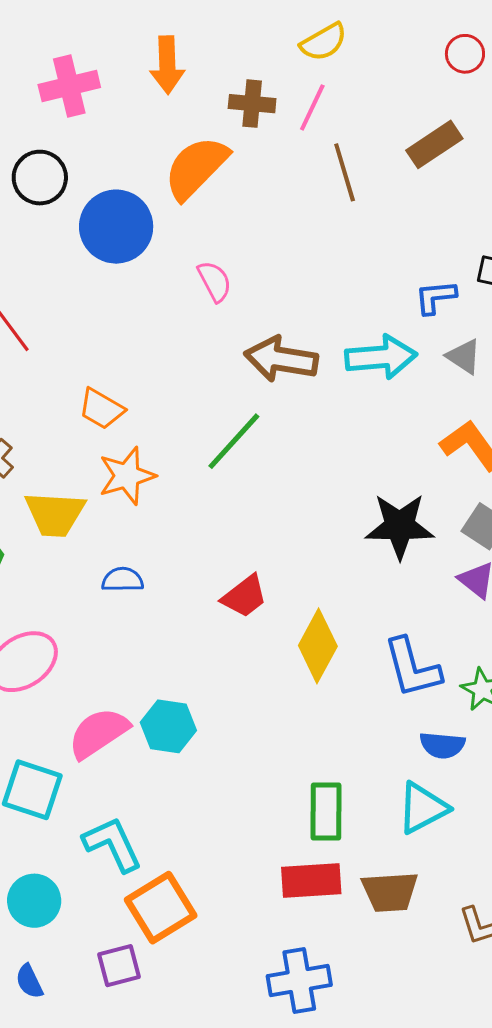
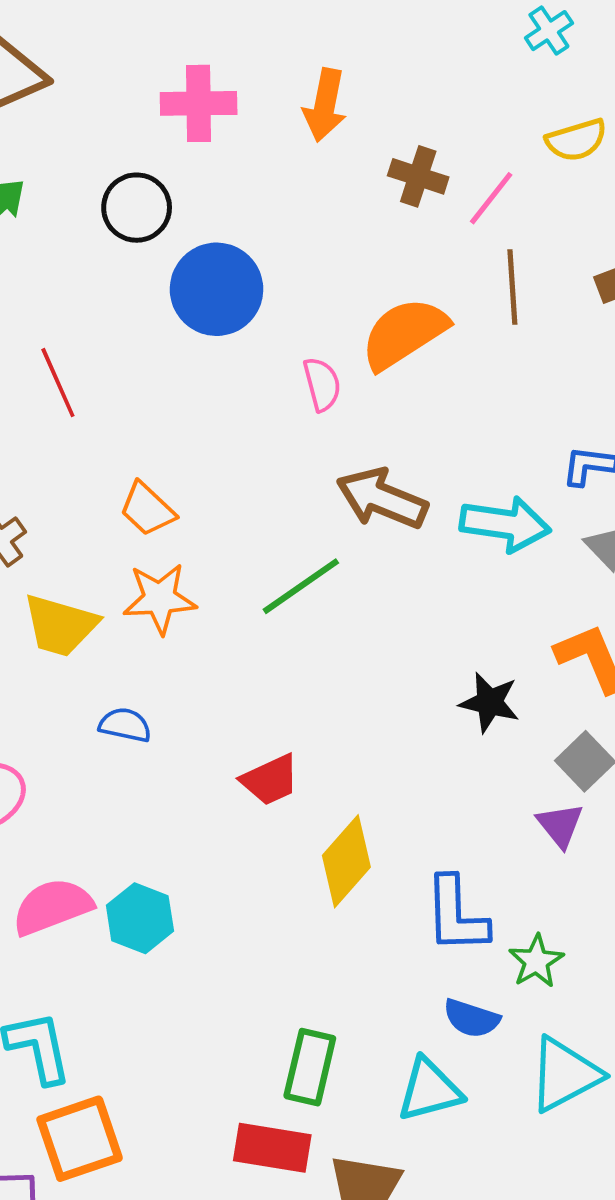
yellow semicircle: (324, 42) -> (576, 140), moved
orange semicircle: (196, 168) -> (404, 333), moved
black star: (400, 526) -> (490, 702), moved, size x0.7

